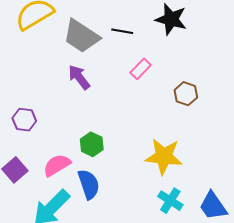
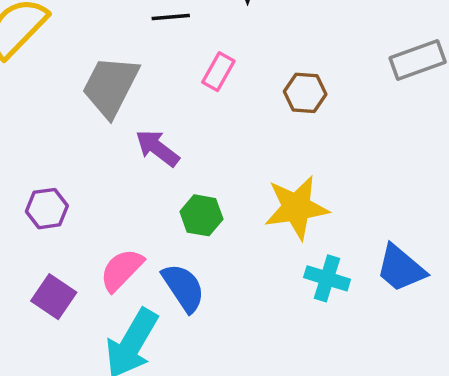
gray trapezoid: (81, 36) -> (110, 86), moved, turned 99
purple arrow: (79, 77) -> (157, 148), moved
green hexagon: (92, 144) -> (201, 215), moved

